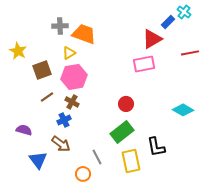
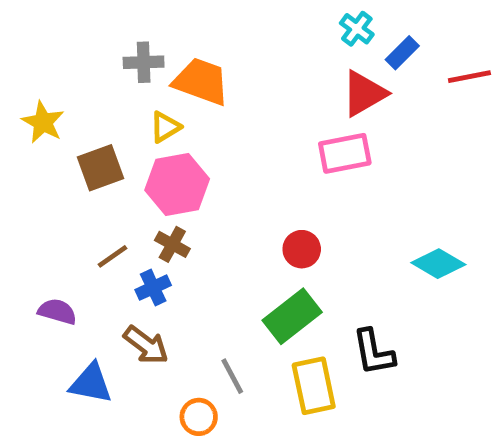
cyan cross: (184, 12) -> (357, 29), moved
red line: (190, 53) -> (469, 77), moved
brown line: (47, 97) -> (112, 256), moved
blue triangle: (38, 160) -> (91, 383), turned -42

